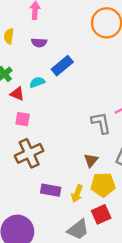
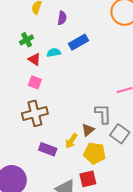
purple semicircle: (39, 43) -> (62, 18), turned -96
gray L-shape: (101, 123) -> (103, 114), moved
yellow arrow: (77, 194) -> (71, 141), moved

